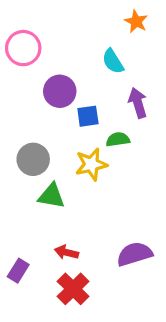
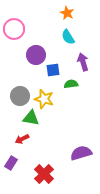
orange star: (136, 21) -> (67, 13), moved
yellow star: (91, 164) -> (44, 99), moved, turned 30
red arrow: (66, 252) -> (22, 139), moved, turned -40

